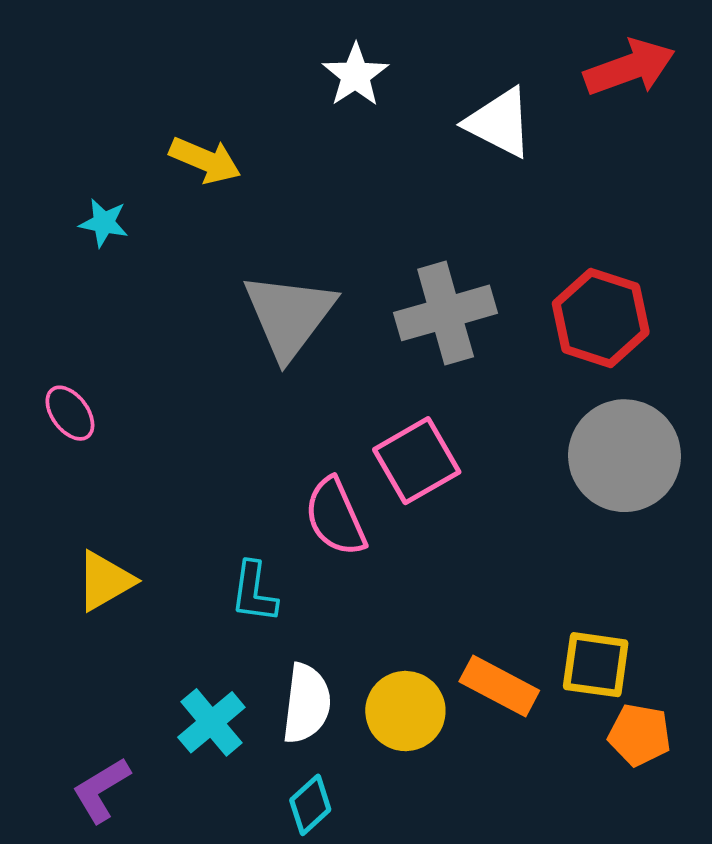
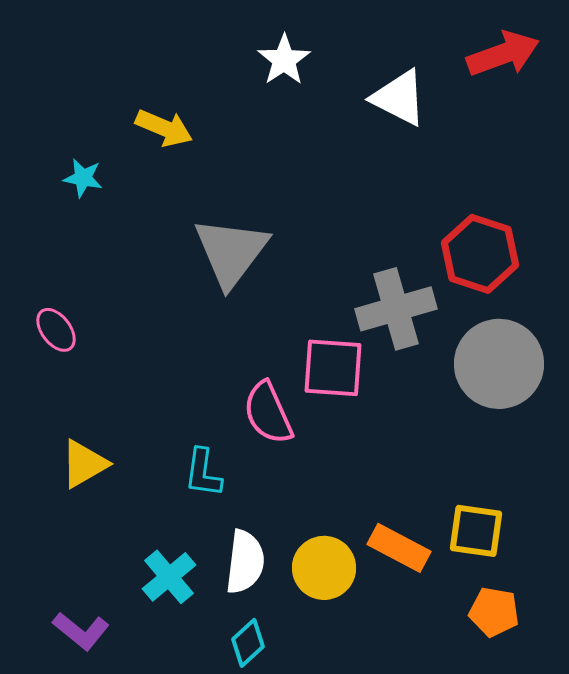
gray cross: (446, 313) -> (396, 309), moved
pink square: (417, 461) -> (333, 368), turned 34
orange pentagon: (640, 735) -> (494, 612), moved
purple L-shape: (101, 790) -> (81, 631), turned -110

